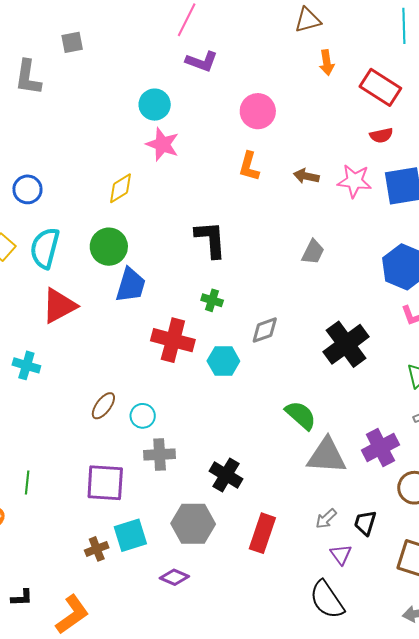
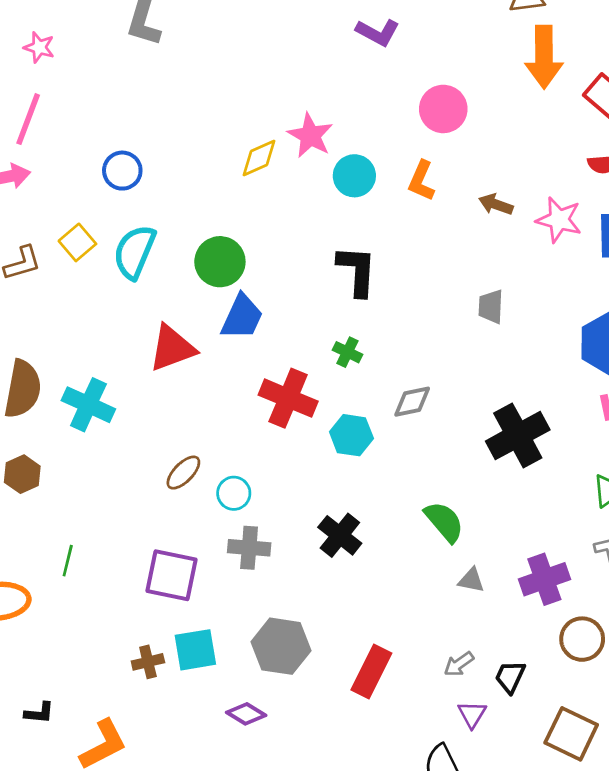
orange arrow: (327, 63) -> (544, 57), size x1.8
cyan circle: (155, 105) -> (354, 176), moved
yellow diamond: (120, 188) -> (259, 158), moved
gray trapezoid: (313, 252) -> (491, 307), turned 148
red triangle: (59, 306) -> (172, 348), moved
cyan cross: (26, 365) -> (88, 405), size x1.4
gray triangle: (327, 456) -> (471, 580), size x0.5
black cross: (226, 475) -> (340, 535), moved

